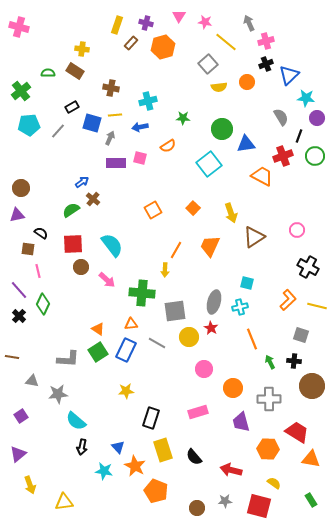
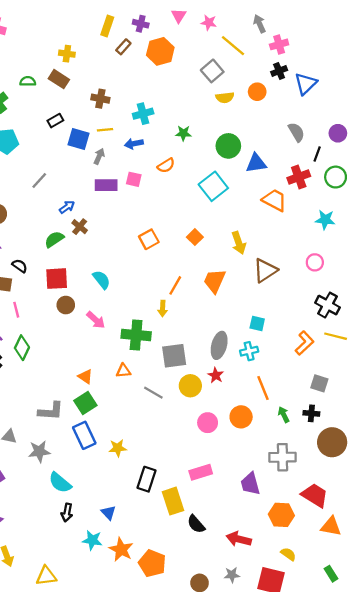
cyan star: (306, 98) -> (325, 220), moved
gray line: (58, 131) -> (39, 181), moved
cyan semicircle: (112, 245) -> (102, 280), size x0.7
yellow line: (317, 306) -> (336, 336), moved
blue rectangle: (126, 350) -> (84, 435), moved, turned -50
orange circle: (233, 388) -> (241, 417), moved
yellow rectangle: (163, 450) -> (173, 501), moved
orange star: (135, 466) -> (121, 549), moved

